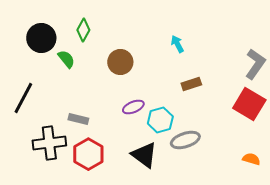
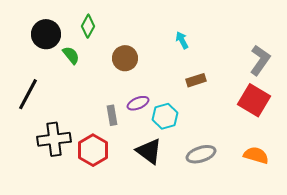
gray rectangle: (78, 119) -> (112, 115), moved, turned 66
gray ellipse: (185, 140) -> (201, 154), moved
orange semicircle: (251, 159) -> (256, 155), size x1.4

